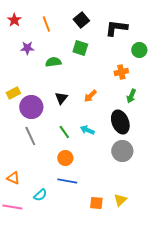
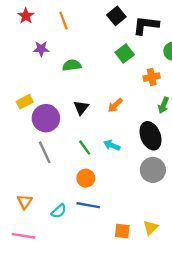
black square: (81, 20) -> (116, 16), moved
green square: (80, 48) -> (125, 54), moved, turned 35
orange triangle: (13, 178) -> (25, 202), turned 40
cyan semicircle: (40, 195) -> (59, 211), moved

